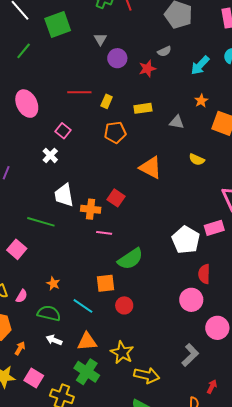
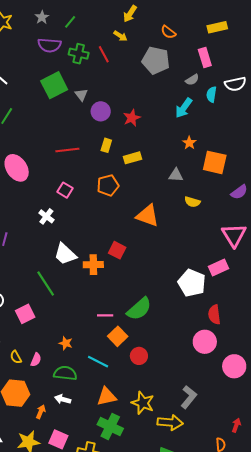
green square: (58, 24) -> (54, 85), moved
gray semicircle: (164, 51) -> (192, 80), moved
yellow rectangle: (107, 101) -> (106, 145), moved
gray triangle: (177, 122) -> (176, 175), moved
pink square: (63, 131) -> (65, 190), moved
white trapezoid: (64, 195) -> (65, 254), turned -30
green line: (41, 222) -> (46, 283), turned 48
pink line: (104, 233) -> (105, 315), moved
pink square: (17, 249) -> (25, 314), turned 30
orange square: (106, 283) -> (118, 336), turned -30
white arrow: (54, 340) -> (63, 399), moved
gray L-shape: (190, 355) -> (189, 397), moved

